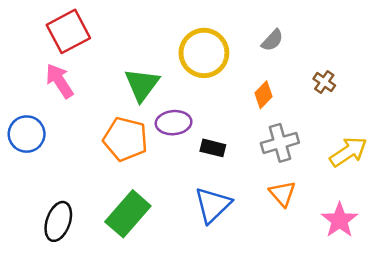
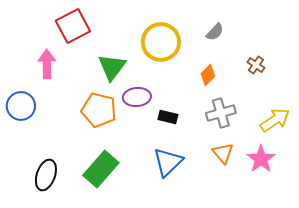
red square: (68, 31) -> (73, 26), moved
pink arrow: (60, 81) -> (47, 64), turned 32
pink star: (340, 220) -> (261, 159), moved

